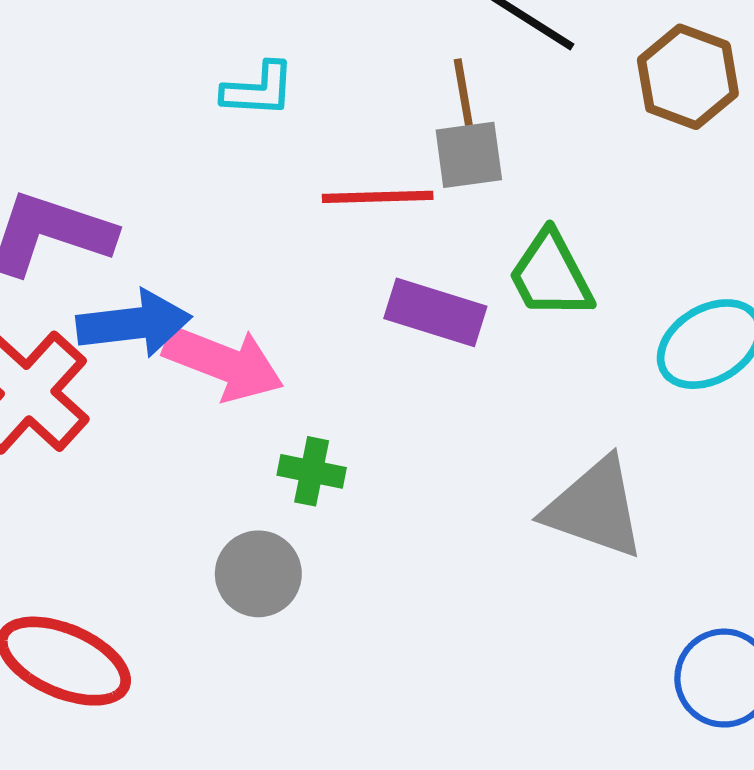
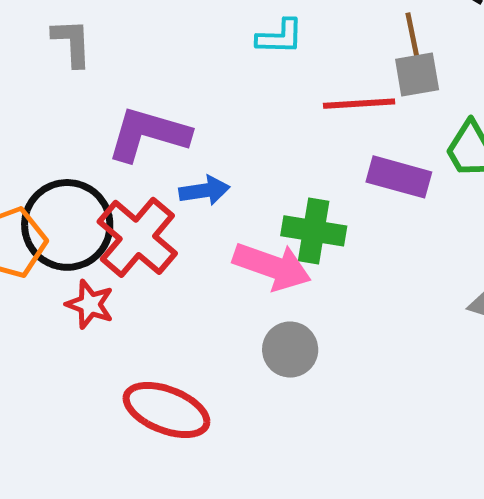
blue arrow: (134, 324) -> (204, 191), size x0.7
pink arrow: (224, 363) -> (272, 266), moved
green cross: (312, 471) -> (314, 231), moved, size x1.5

